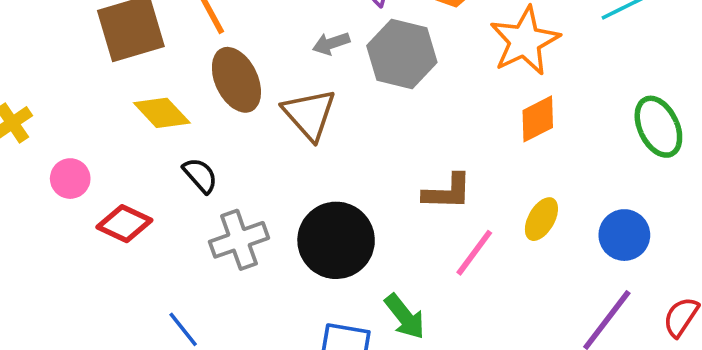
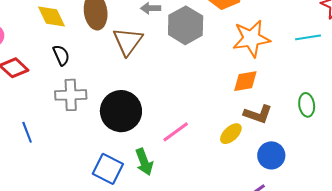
green ellipse: (658, 127) -> (307, 105), size x0.7
brown L-shape: (447, 192) -> (258, 114), moved
pink line: (474, 253) -> (176, 132), moved

